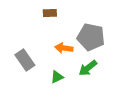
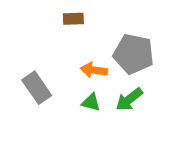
green triangle: (57, 77) -> (91, 102), moved, turned 40

